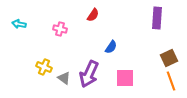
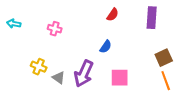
red semicircle: (93, 15) -> (113, 15), moved

